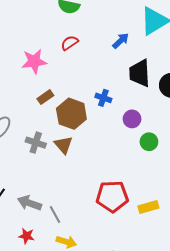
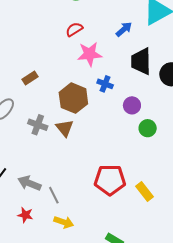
pink star: (34, 61) -> (90, 54), moved
brown rectangle: (45, 97) -> (30, 78), moved
yellow rectangle: (148, 207) -> (145, 192), turned 66

